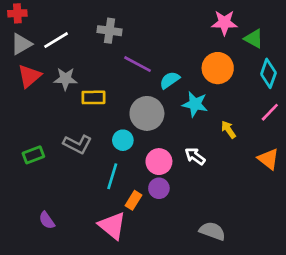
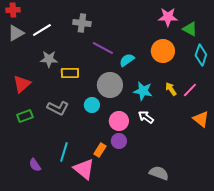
red triangle: (29, 76) -> (22, 84), moved
cyan star: (195, 104) -> (143, 91), moved
pink line: (270, 112) -> (190, 90), moved
yellow arrow: (228, 130) -> (171, 89), moved
cyan line: (112, 176) -> (64, 152), moved

